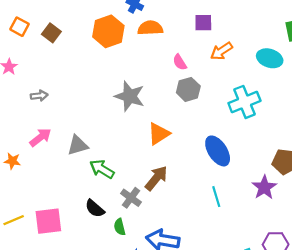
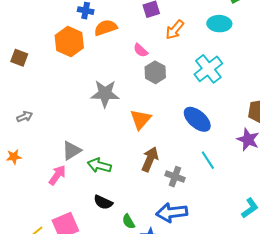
pink arrow: (40, 137) -> (57, 175), moved
orange star: (12, 161) -> (14, 157), moved
gray cross: (131, 198) -> (175, 177), moved
green semicircle: (120, 227) -> (129, 221), moved

